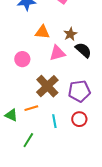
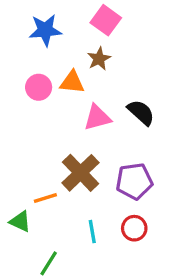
brown star: (70, 34) -> (99, 59), moved
pink circle: (22, 59) -> (39, 87), moved
orange line: (31, 108) -> (45, 198), moved

